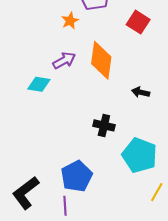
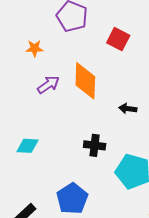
orange star: (70, 21) -> (35, 48), moved, turned 30
cyan diamond: (39, 84) -> (27, 146), moved

